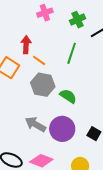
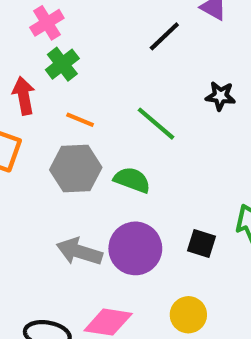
green cross: (78, 20) -> (62, 64), moved
green line: (72, 53) -> (156, 124), moved, turned -55
orange line: (39, 60) -> (80, 120), moved

